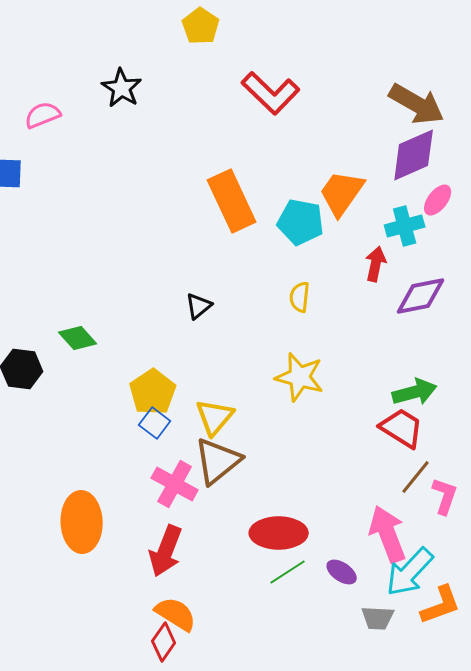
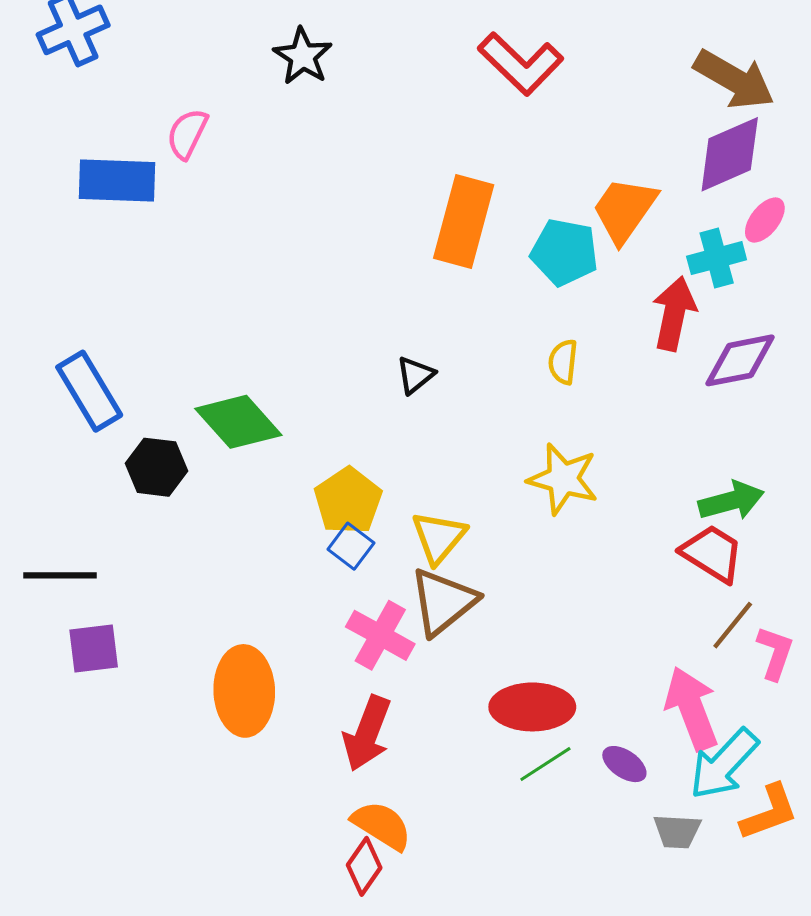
pink semicircle: (43, 115) -> (187, 134), moved, turned -42
orange rectangle: (232, 201) -> (464, 221), turned 40
red arrow: (376, 264) -> (674, 314), size x1.4
green diamond: (78, 338) -> (238, 422), size x1.5

